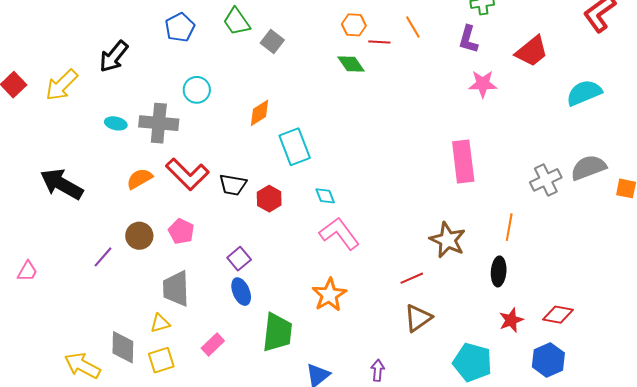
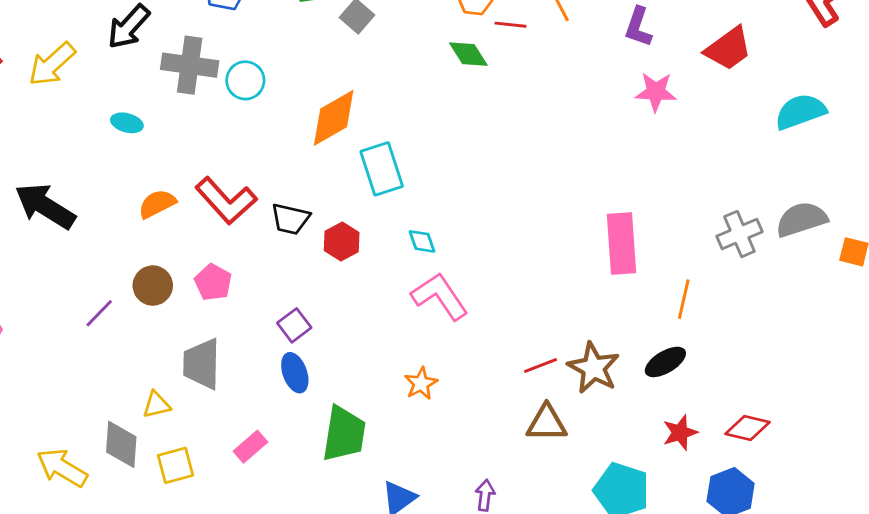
orange diamond: (260, 113) -> (334, 118), size x1.5
gray cross: (159, 123) -> (190, 65), moved
pink rectangle: (463, 162) -> (622, 243), moved
brown star: (448, 240) -> (594, 368), moved
black ellipse: (499, 271) -> (665, 362), turned 52
orange star: (329, 295) -> (421, 384), size x0.7
brown triangle: (418, 318) -> (547, 423), turned 32
yellow triangle: (160, 323) -> (156, 405), moved

